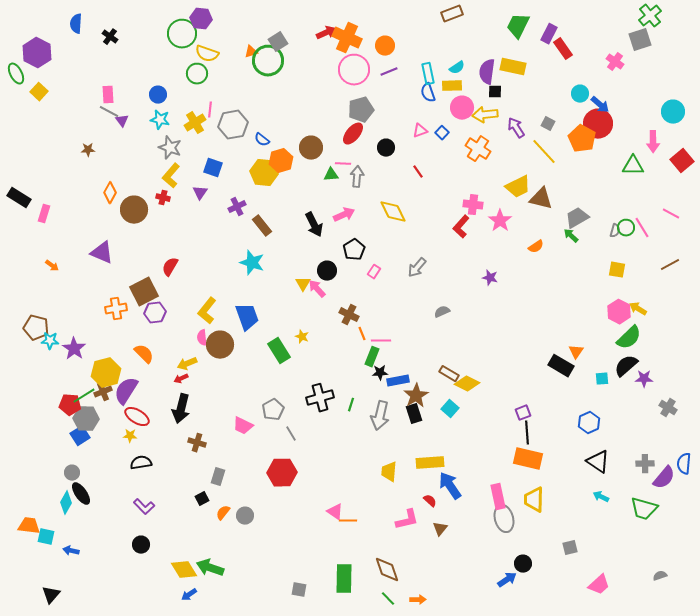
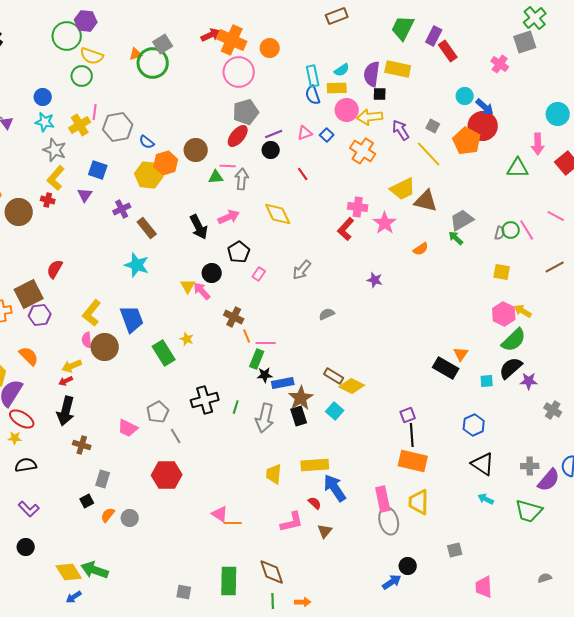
purple line: (389, 72) -> (274, 134), moved
pink trapezoid: (599, 585) -> (484, 587), turned 130
green line: (388, 599) -> (273, 601), turned 42

